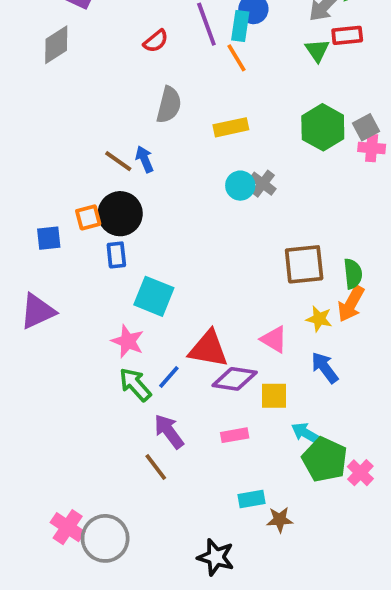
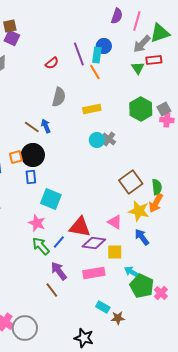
brown square: (304, 264) -> (131, 182), turned -30
yellow star: (319, 319) -> (139, 211), size x1.5
pink rectangle: (235, 435) -> (94, 273), size x1.5
cyan rectangle: (252, 499) -> (103, 307), turned 40

